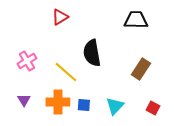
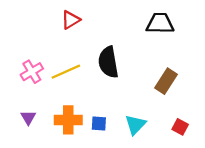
yellow line: (66, 72) -> (66, 72), moved, turned -65

